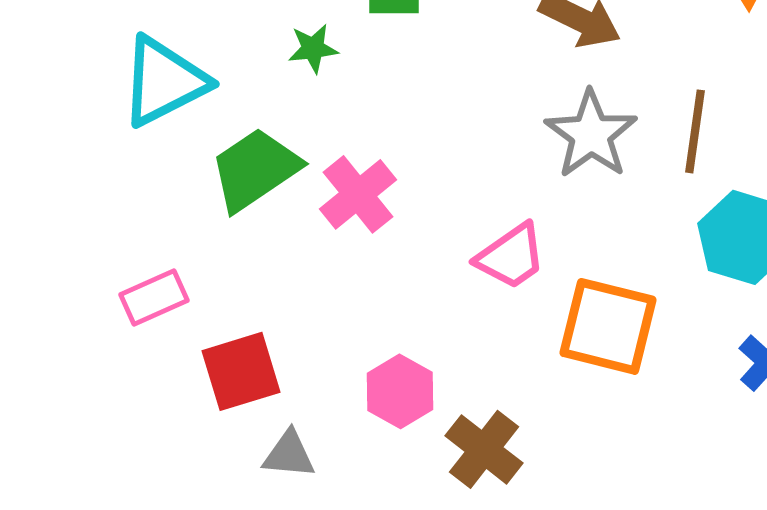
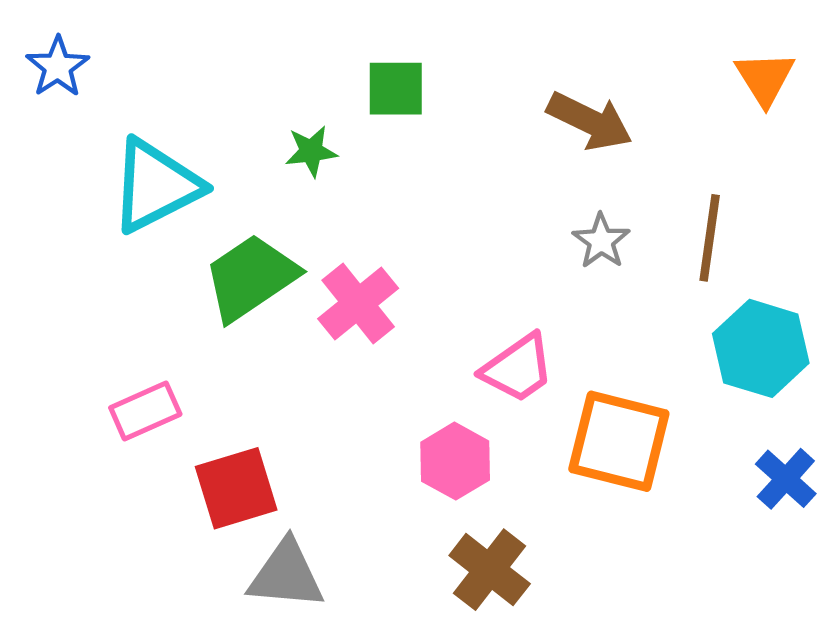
gray star: (591, 134) -> (601, 241), size x0.6
pink hexagon: (400, 391) -> (455, 461), moved
gray triangle: (289, 454) -> (286, 575), size x1.4

